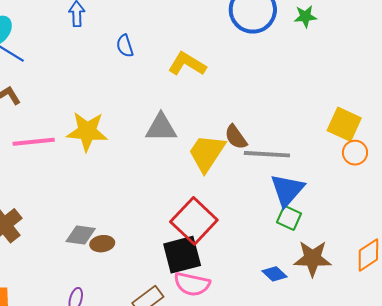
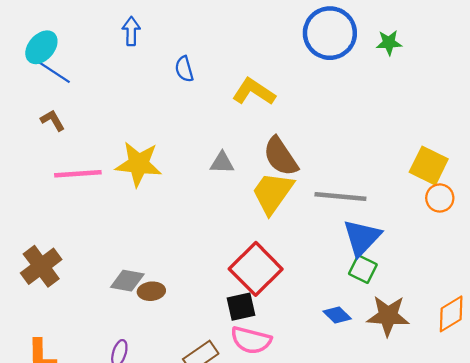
gray triangle: (161, 128) -> (222, 163), size x0.7
brown semicircle: (236, 137) -> (281, 156), moved, size x1.4
black square: (182, 255) -> (241, 307), size x0.7
blue diamond: (274, 274) -> (337, 315), moved

